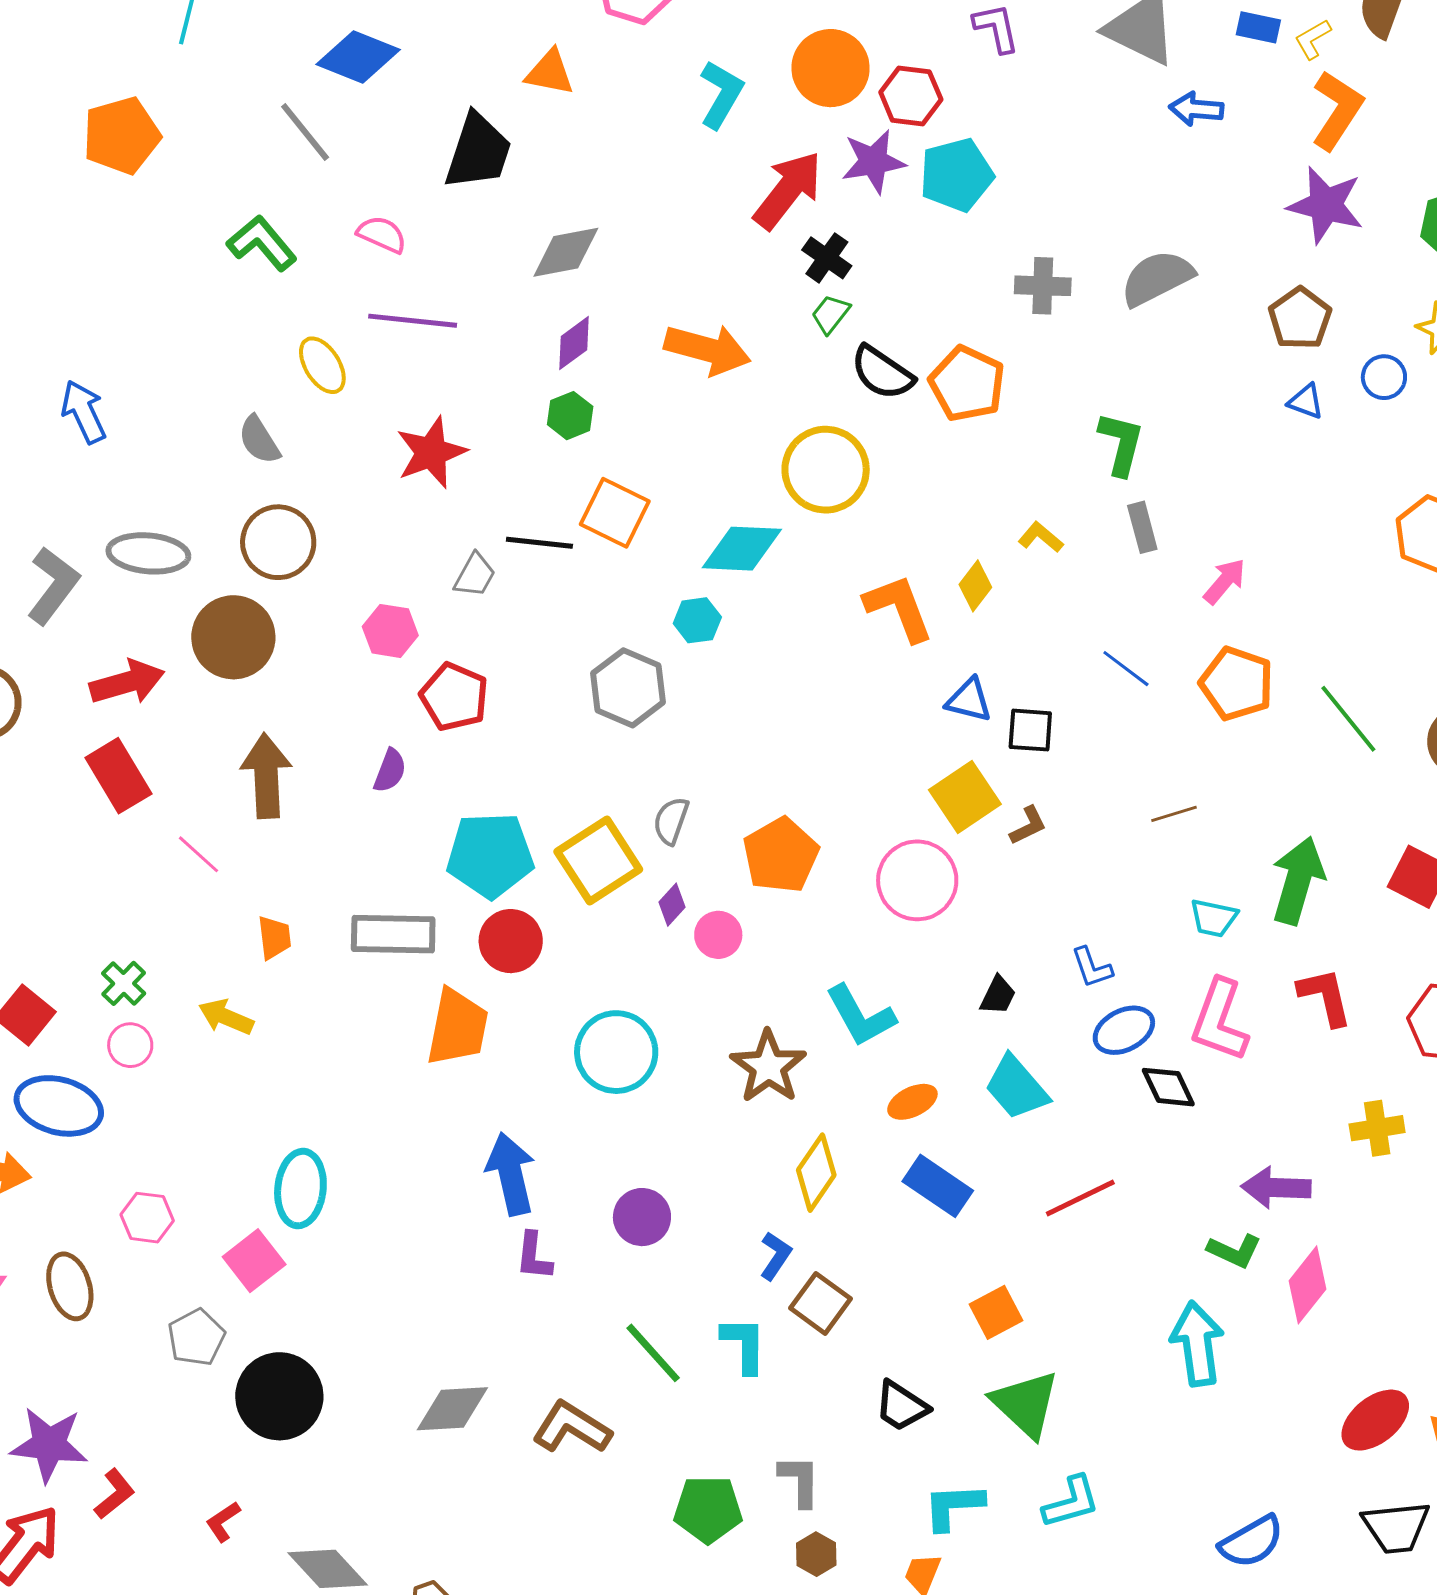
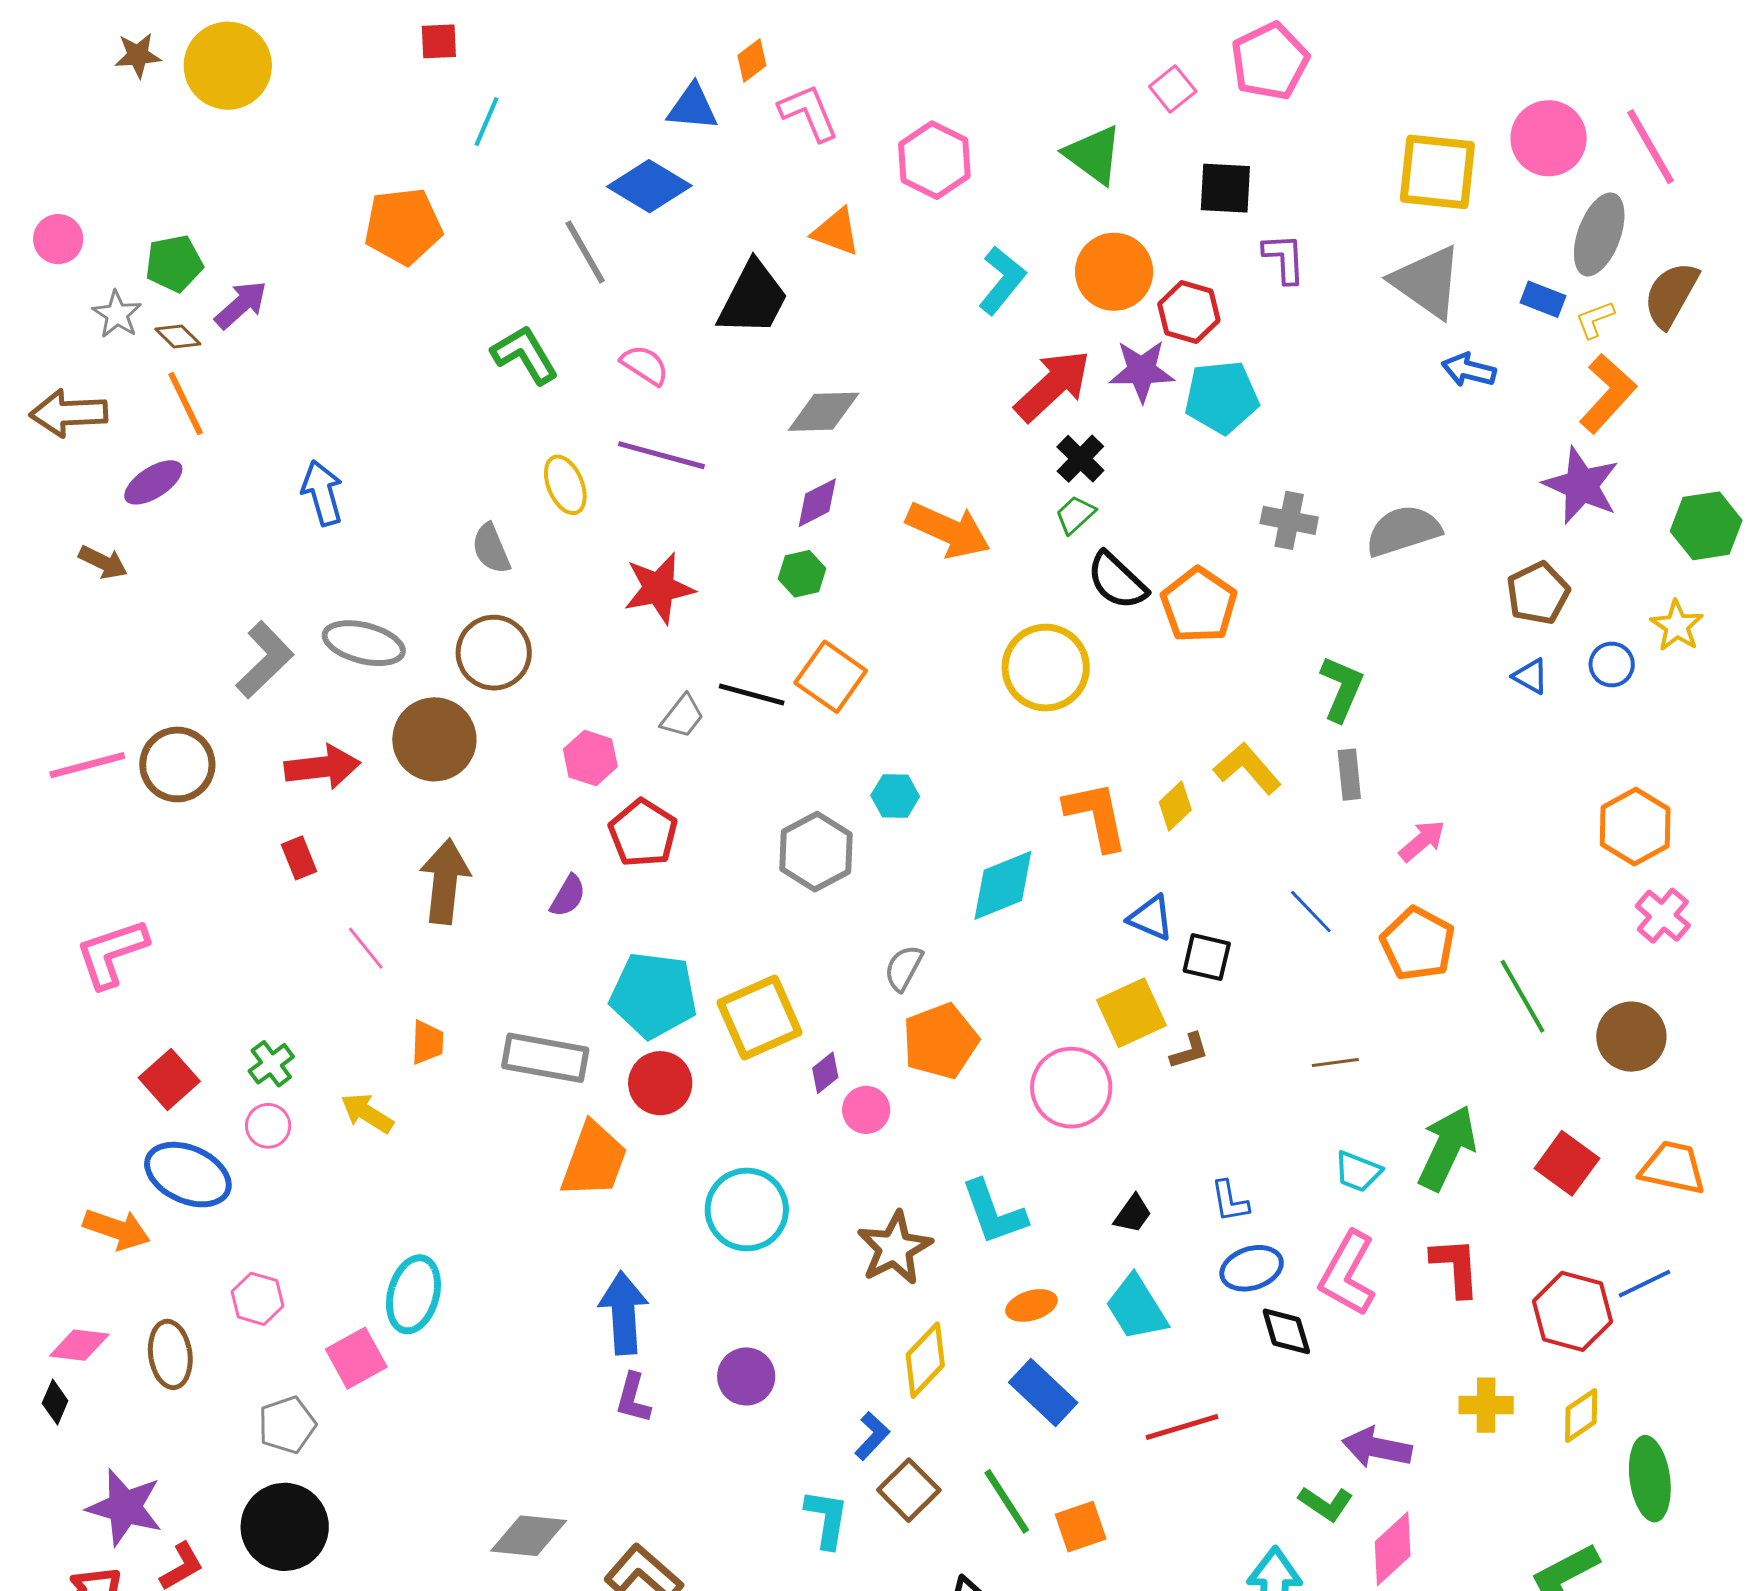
yellow L-shape: (1041, 537) -> (1247, 768), size x1.5
cyan diamond: (742, 549) -> (1003, 885), moved, turned -34
red rectangle: (118, 776) -> (299, 858), size x0.6
gray semicircle: (671, 821) -> (904, 968), moved
green line: (653, 1353) -> (1007, 1501), moved
black circle: (279, 1396) -> (285, 1527), moved

